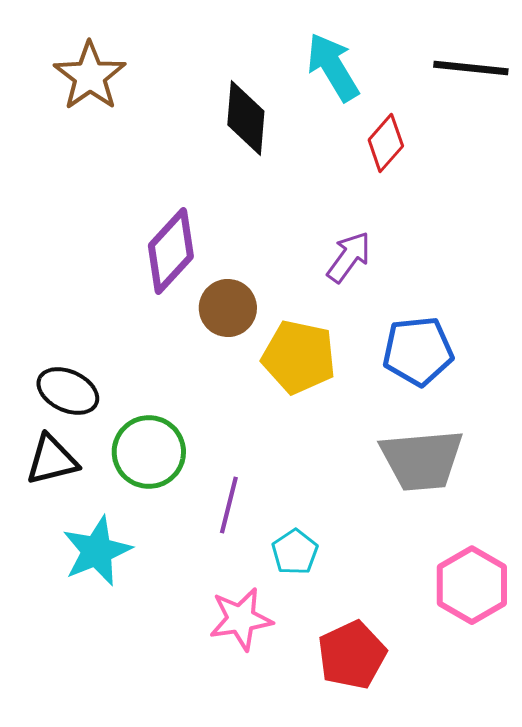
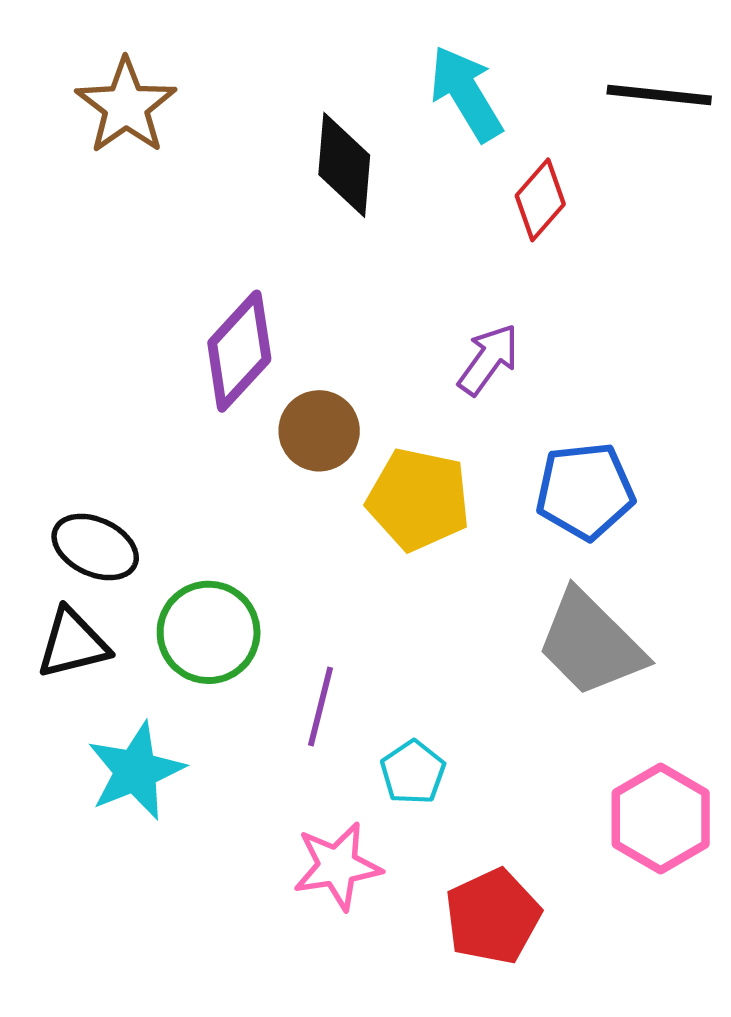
gray trapezoid: (422, 460) -> (591, 644), turned 50

